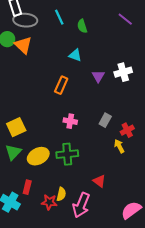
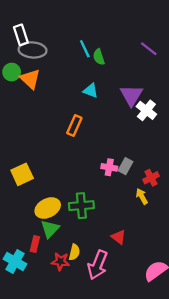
cyan line: (59, 17) -> (85, 49), moved
white cross: (123, 72) -> (146, 110), turned -36
purple triangle: (98, 76) -> (131, 95), moved, size x1.5
pink cross: (70, 121) -> (109, 167), moved
green triangle: (13, 152) -> (50, 229), moved

